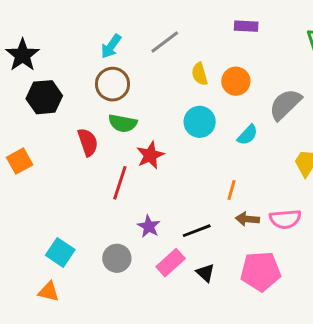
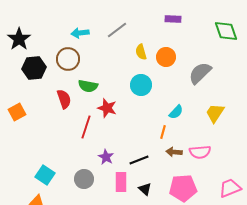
cyan arrow: (111, 46) -> (80, 33), turned 48
brown circle: (113, 84) -> (68, 59), moved
cyan semicircle: (247, 135) -> (176, 112), moved
red star: (150, 155) -> (107, 108), turned -30
pink rectangle: (171, 263) -> (121, 182), turned -48

